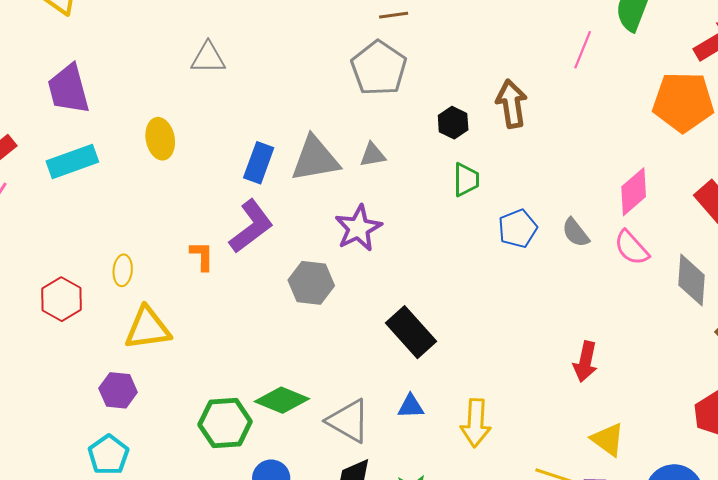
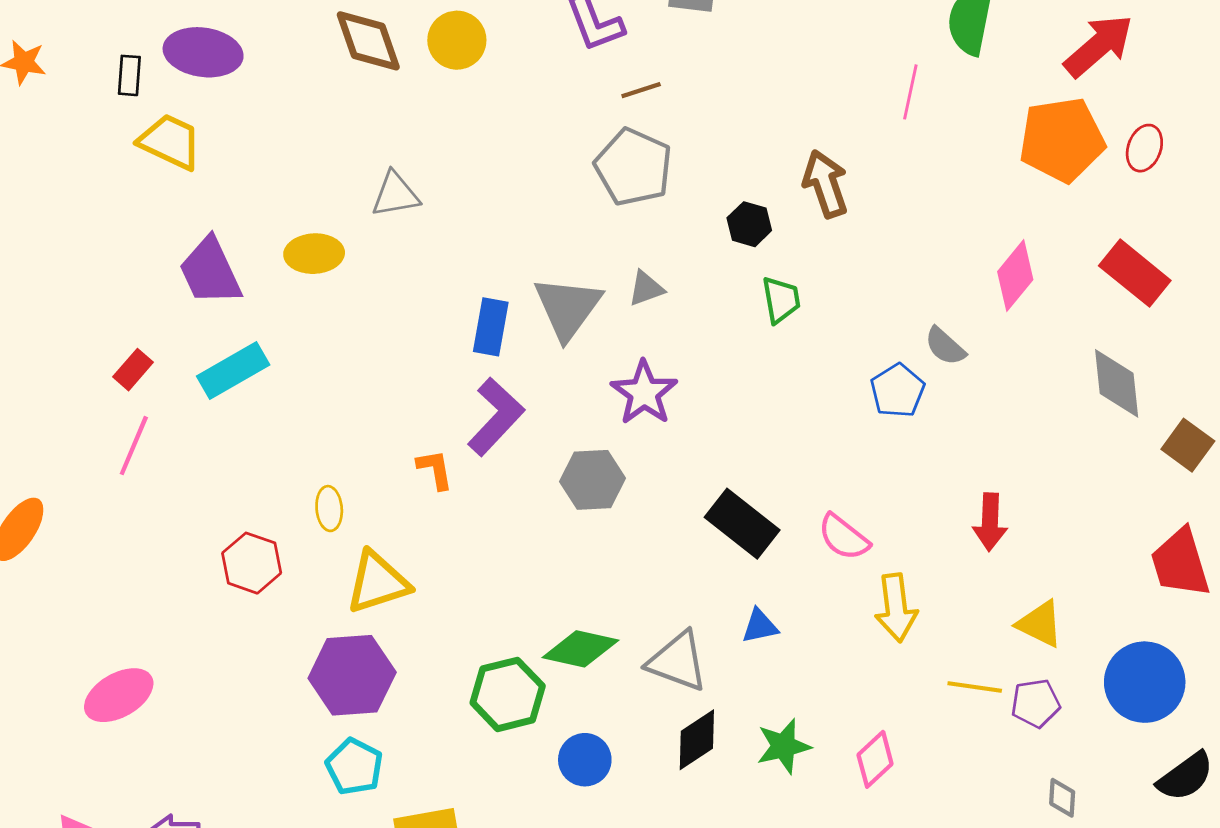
yellow ellipse: (160, 139) -> (314, 254), moved, turned -72
gray triangle: (315, 159) -> (568, 308), turned -34
blue pentagon: (518, 228) -> (898, 391), moved
pink semicircle: (632, 248) -> (844, 537), moved
purple hexagon: (118, 390) -> (352, 675), size x1.6
yellow arrow: (476, 423) -> (896, 608), moved

